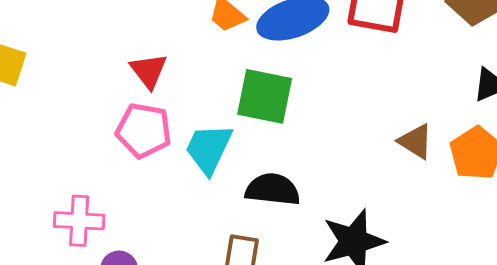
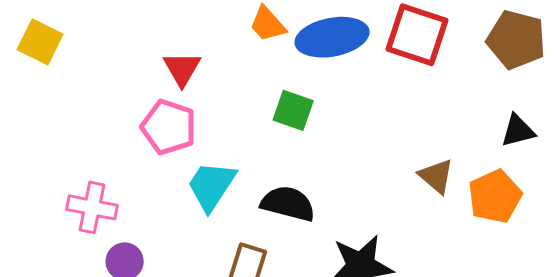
green square: (265, 96) -> (293, 110), size x0.7
cyan trapezoid: (209, 149) -> (211, 186), moved

